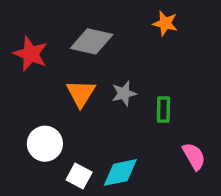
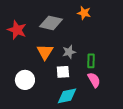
orange star: (165, 23) -> (84, 13), moved
pink semicircle: (194, 156) -> (94, 80), moved
white square: (79, 176) -> (63, 72), moved, turned -32

